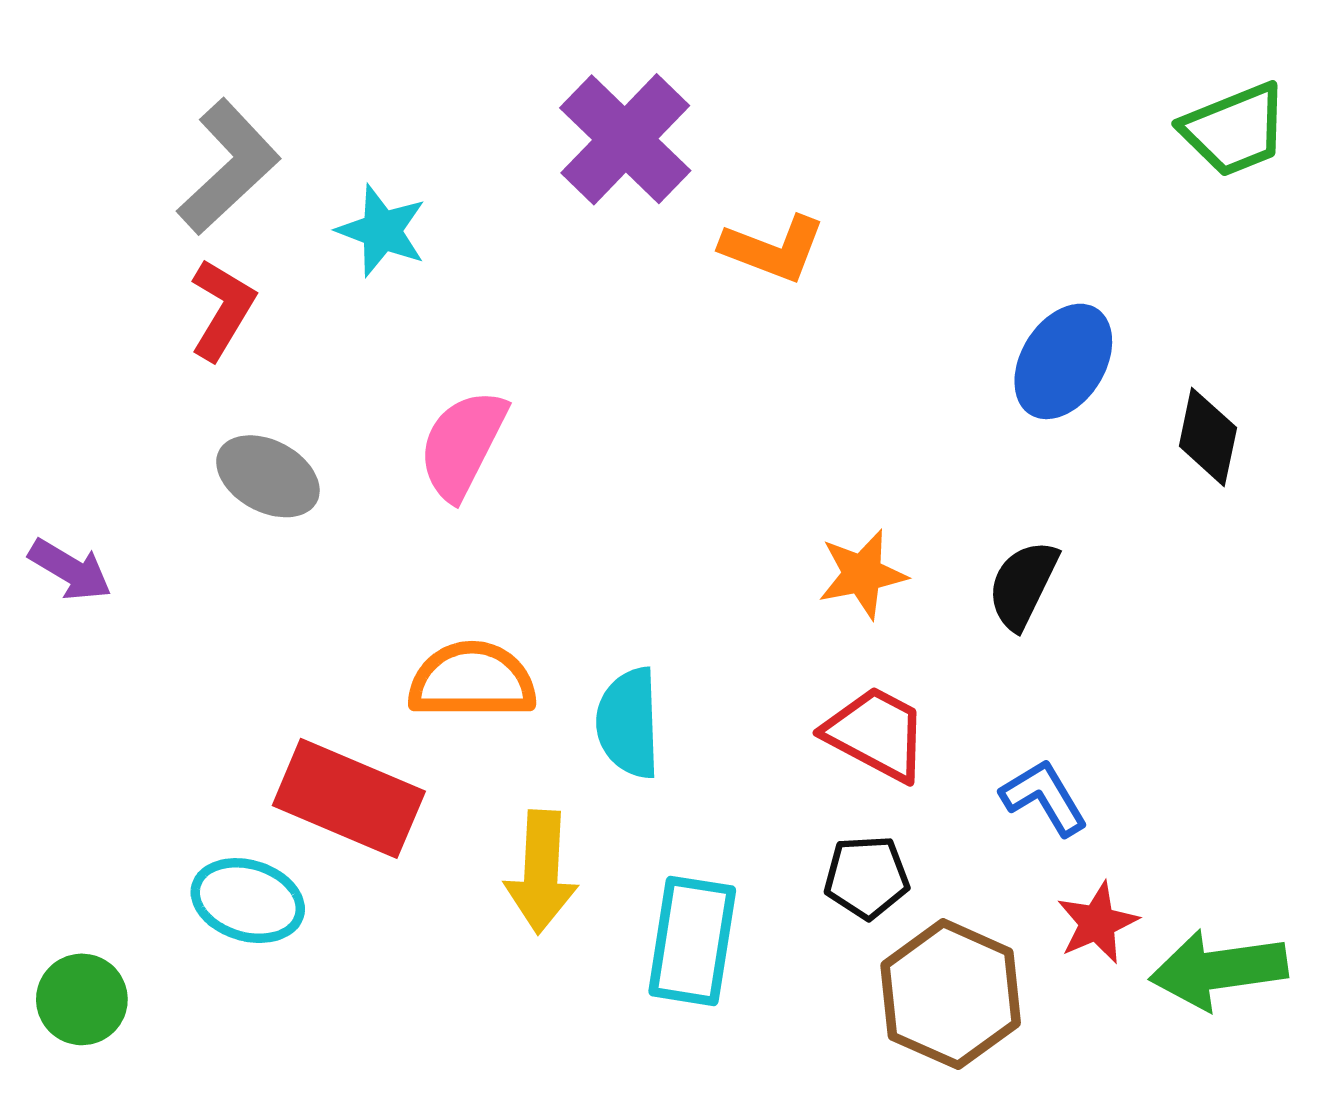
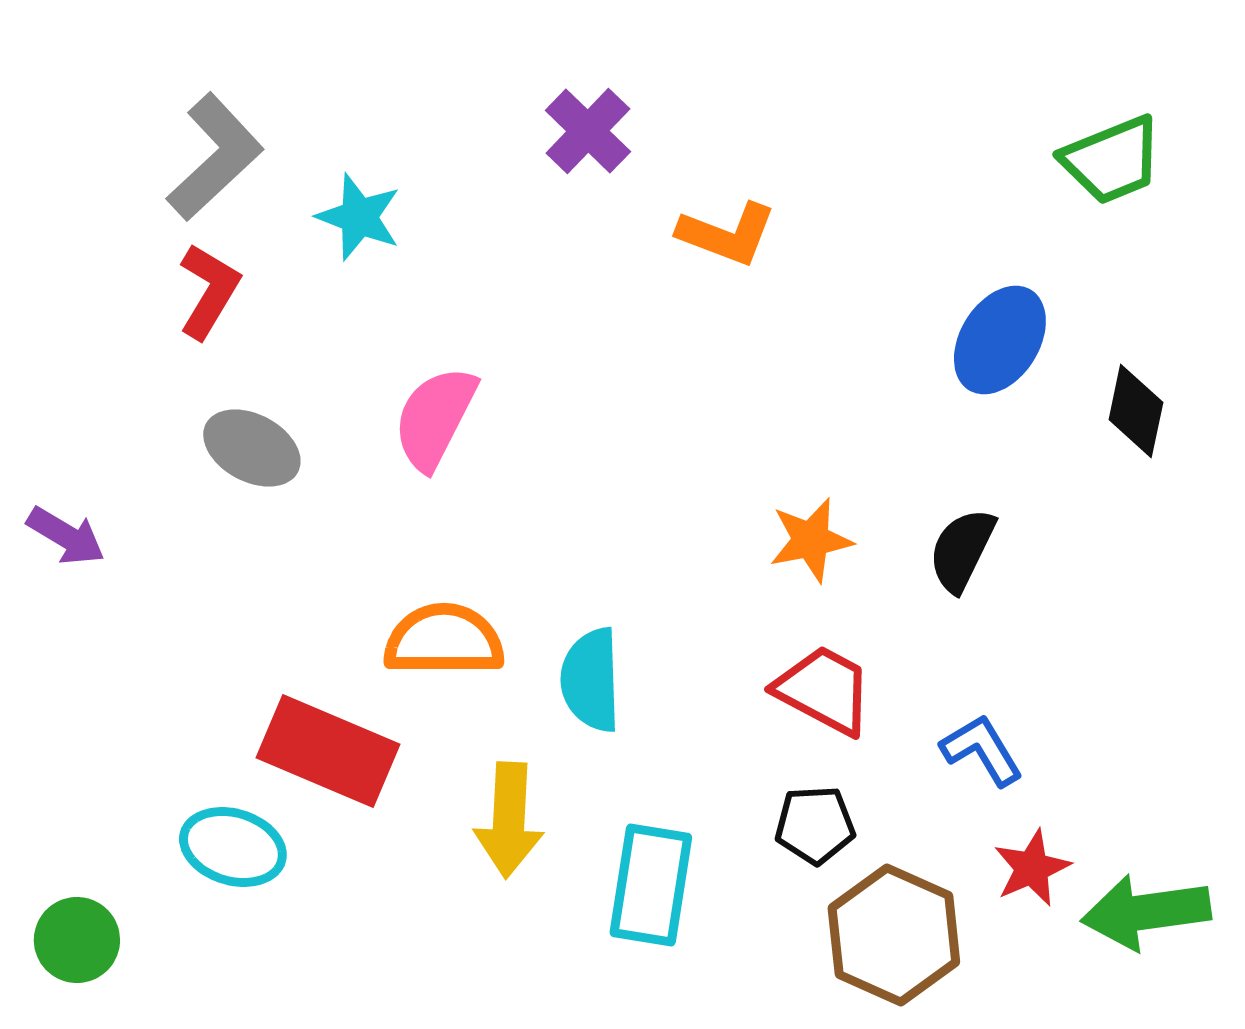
green trapezoid: (1234, 130) -> (1112, 160), moved
purple cross: (625, 139) -> (588, 131), size x0.7

